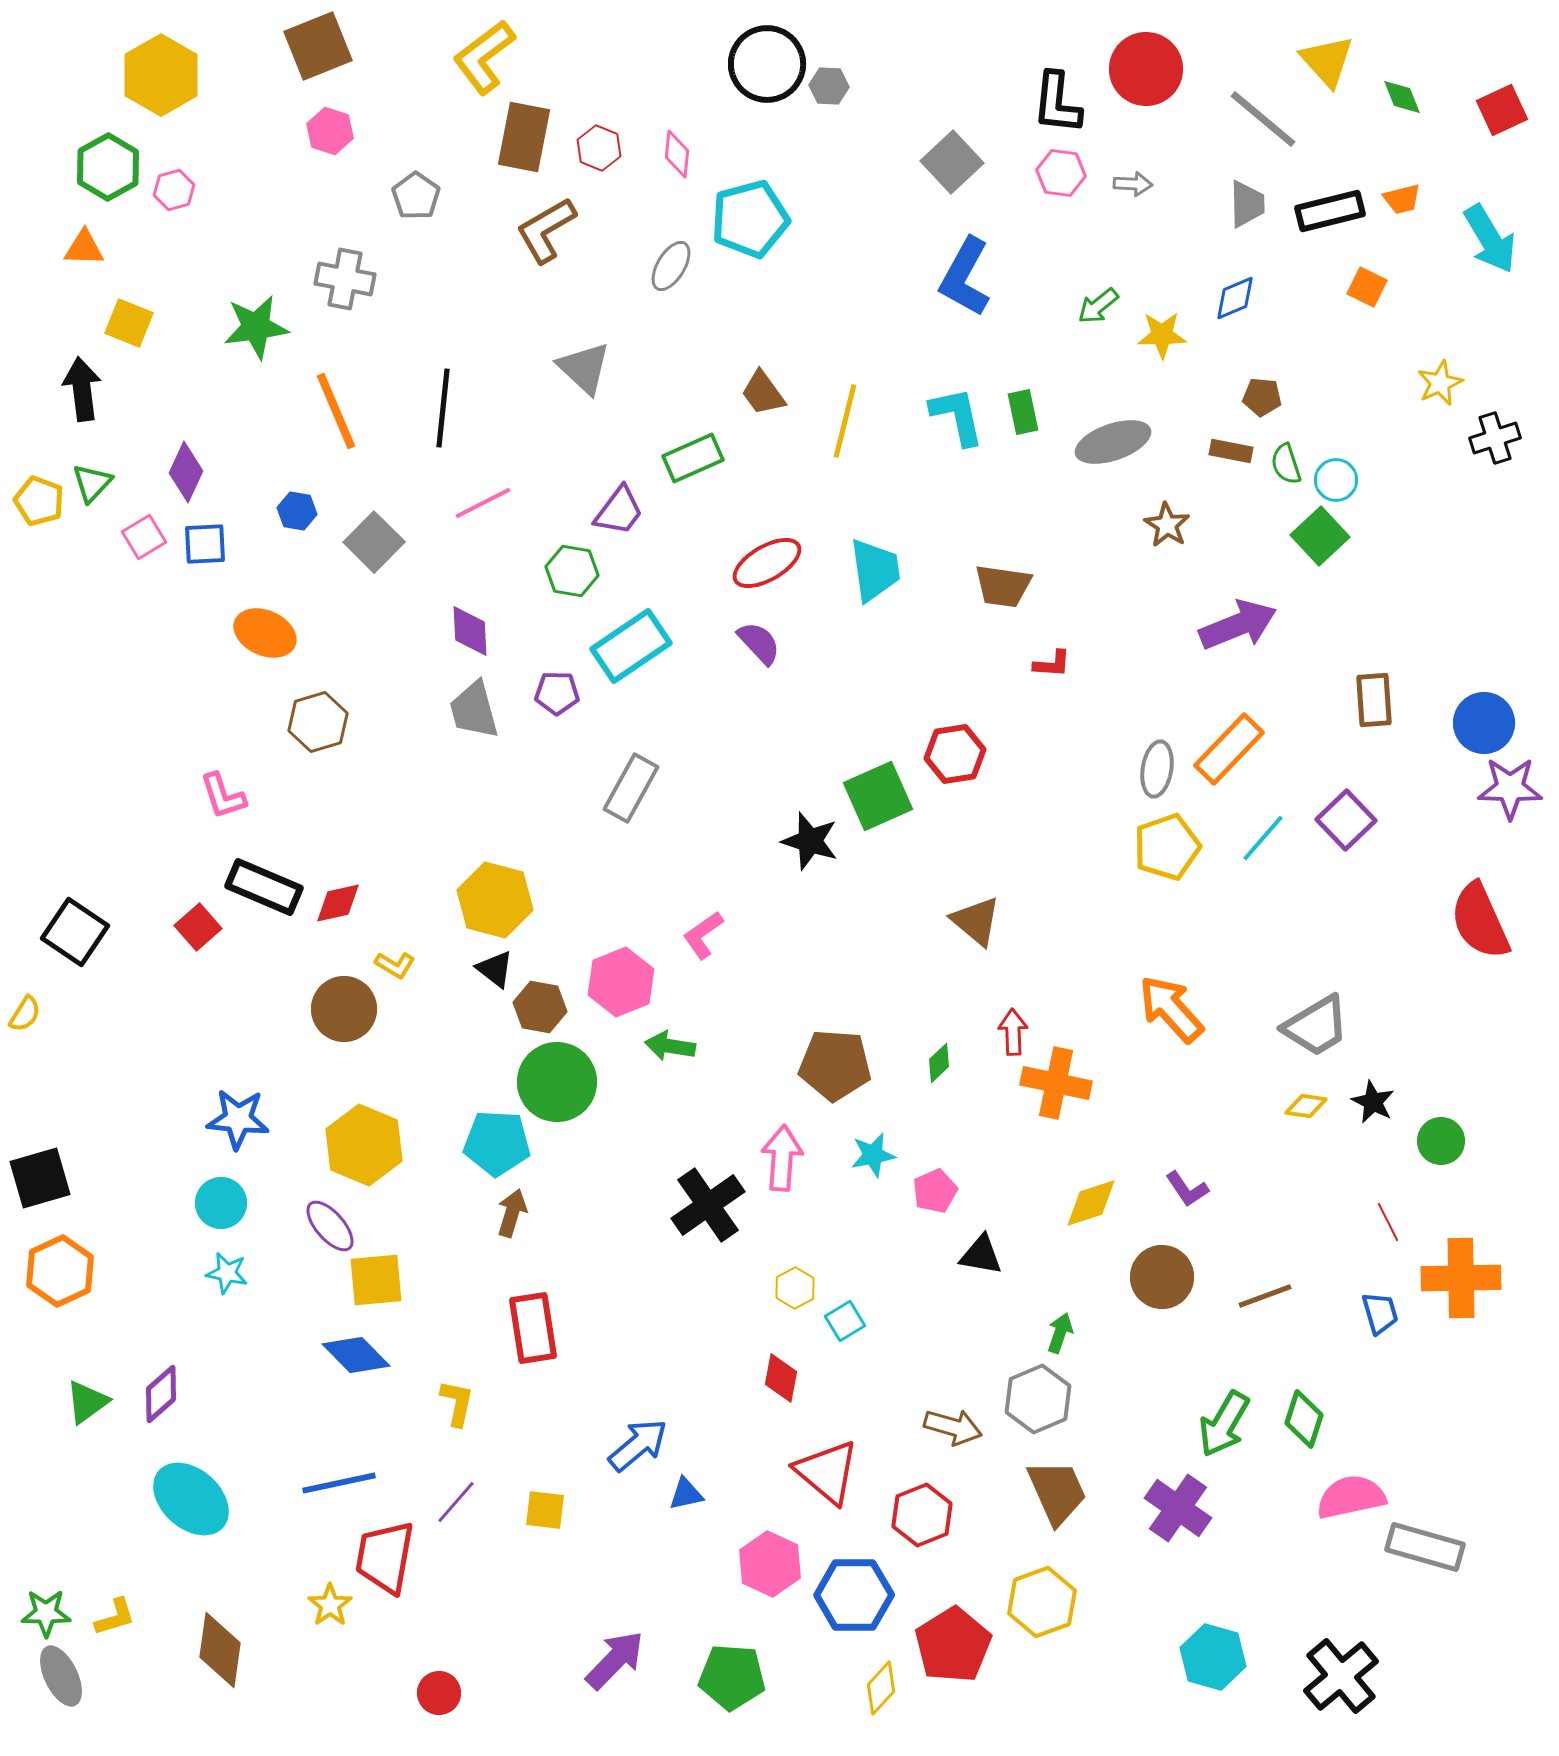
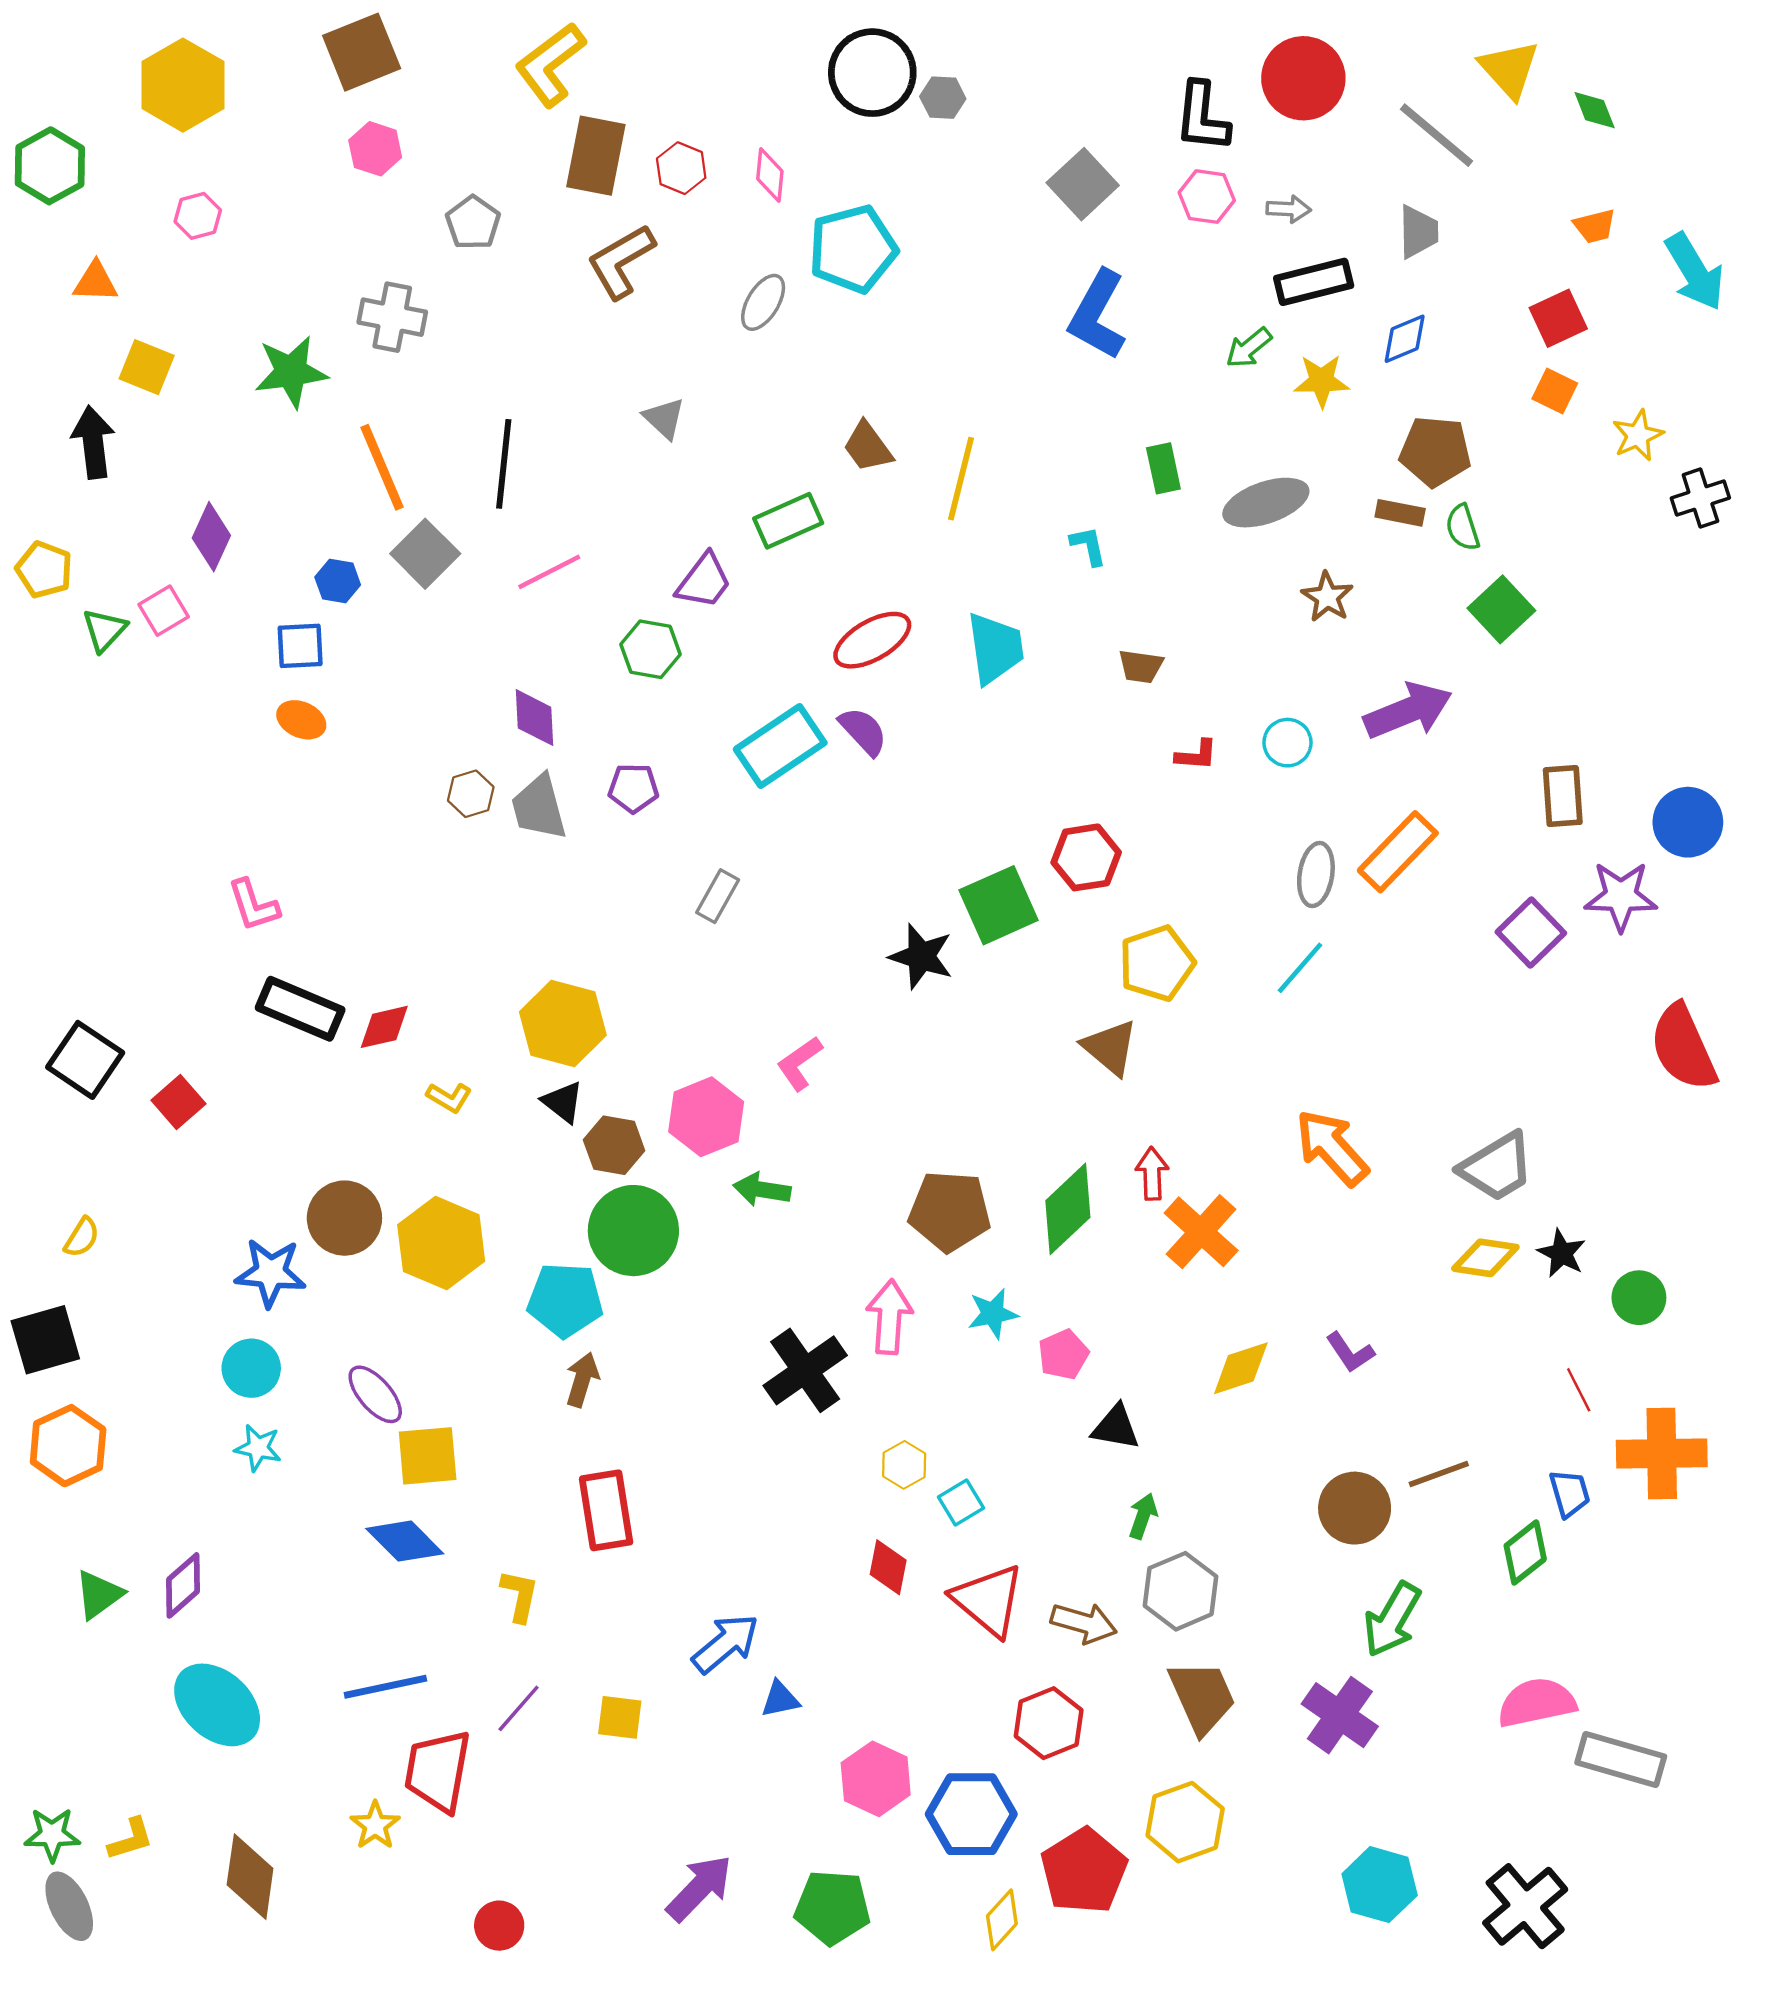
red square: (1502, 110) -> (1558, 318), moved
green hexagon: (108, 167) -> (50, 166), moved
black rectangle: (1330, 211) -> (1314, 282), moved
orange square: (1367, 287) -> (1555, 391), moved
gray triangle: (584, 368) -> (664, 418), size x0.7
brown pentagon: (1262, 397) -> (1435, 451), size x1.6
cyan L-shape: (957, 416) -> (1088, 546), moved, size x0.6
cyan circle: (1336, 480) -> (1287, 743), moved
green triangle: (92, 483) -> (104, 630), moved
gray square: (374, 542) -> (425, 554), moved
blue square: (205, 544) -> (300, 646), moved
brown trapezoid: (1003, 586) -> (1141, 666), size x0.7
orange ellipse: (265, 633) -> (301, 720), size x0.7
cyan rectangle: (631, 646) -> (780, 746), moved
brown hexagon: (318, 722) -> (471, 794), moved, size x0.7
gray rectangle: (631, 788) -> (718, 896), size x0.7
purple star: (1510, 788) -> (1621, 896), moved
cyan line: (1263, 838) -> (1300, 968), moved
yellow pentagon: (1167, 847) -> (1157, 963), moved
red square: (198, 927) -> (178, 1102), moved
brown circle: (344, 1009) -> (344, 1218), moved
yellow semicircle: (25, 1014) -> (82, 1237), moved
green diamond: (939, 1063) -> (1068, 1209), size x2.0
orange cross: (1056, 1083) -> (1201, 1232), turned 30
yellow diamond: (1306, 1106) -> (1485, 1258), size x1.4
yellow hexagon: (364, 1145) -> (441, 1243), moved
brown circle: (1162, 1277) -> (1355, 1508), moved
green arrow: (1060, 1333) -> (1143, 1516), moved
green diamond: (1304, 1419) -> (1525, 1552), moved, turned 34
red triangle: (827, 1472) -> (988, 1600), moved

